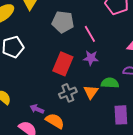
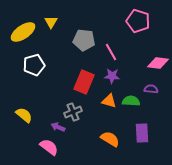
orange triangle: (91, 92) -> (109, 101), moved, turned -49
gray cross: (68, 93) -> (73, 112), moved
orange semicircle: (55, 121) -> (110, 139), moved

